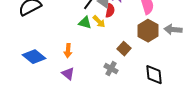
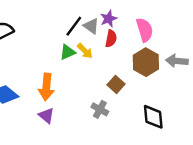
red semicircle: (110, 11) -> (111, 39), moved
green triangle: (85, 23) -> (68, 52), turned -40
orange arrow: (68, 51) -> (46, 87), size x1.5

